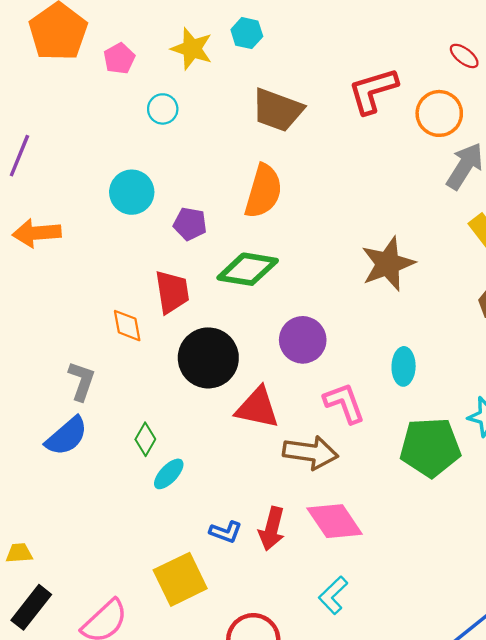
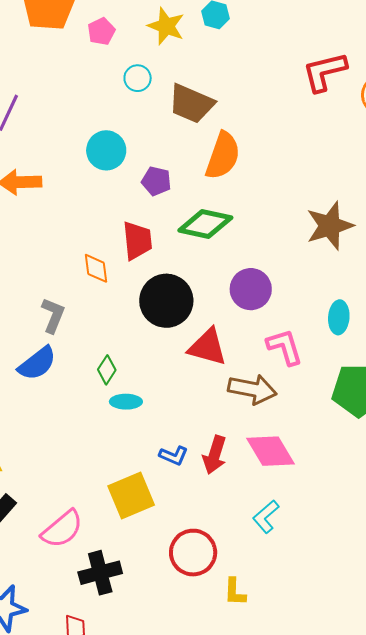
brown trapezoid: (278, 110) -> (191, 104), moved
cyan ellipse: (169, 474) -> (126, 402), turned 44

